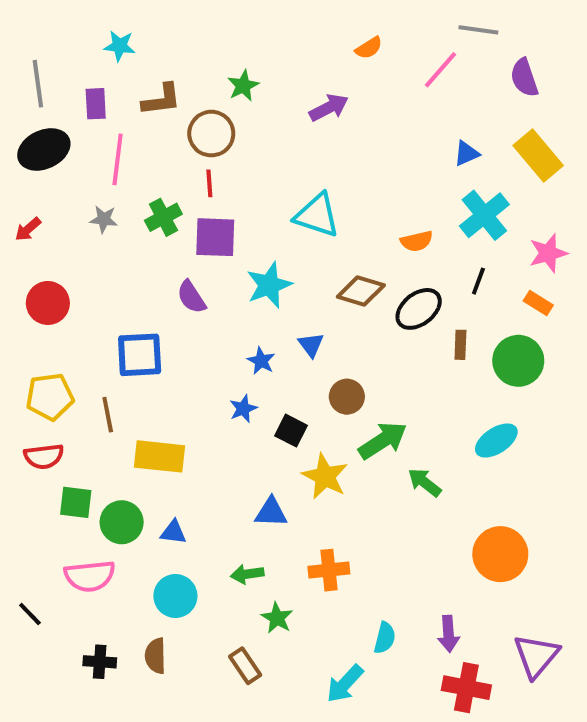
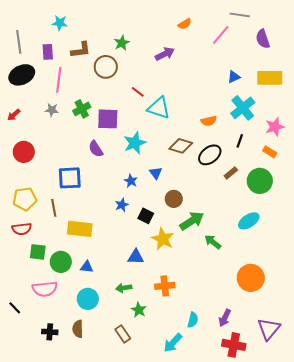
yellow rectangle: (538, 155) -> (270, 78), turned -50
red line: (209, 183) -> (138, 92), moved, turned -48
brown rectangle: (460, 345) -> (231, 173), turned 48
purple arrow: (448, 634) -> (225, 318), turned 30

